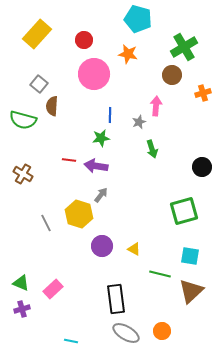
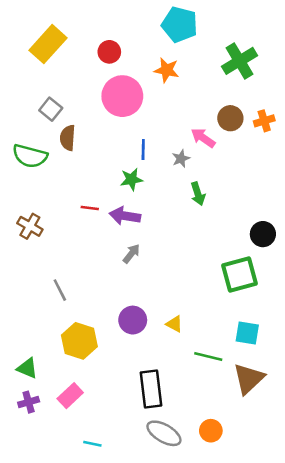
brown circle: (172, 75) -> (230, 118), moved
pink arrow: (156, 106) -> (203, 138), turned -60
black circle: (202, 167) -> (263, 234), moved
yellow hexagon: (79, 214) -> (79, 341), moved
pink rectangle: (53, 289) -> (70, 396), moved

